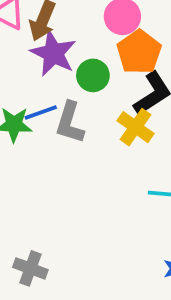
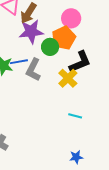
orange pentagon: (139, 52) -> (64, 38), moved
purple star: (53, 53) -> (31, 32), turned 30

